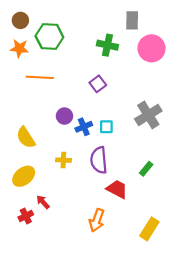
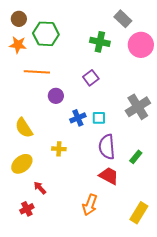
gray rectangle: (132, 20) -> (123, 19), turned -48
purple circle: (64, 116) -> (56, 96), moved
purple semicircle: (99, 160) -> (107, 147), moved
red cross: (26, 216) -> (27, 209), moved

